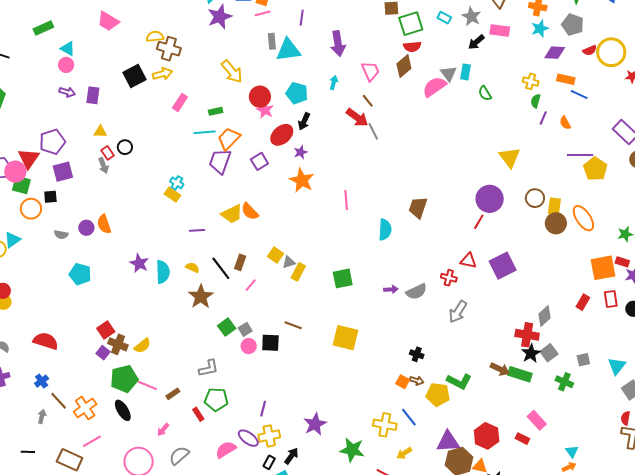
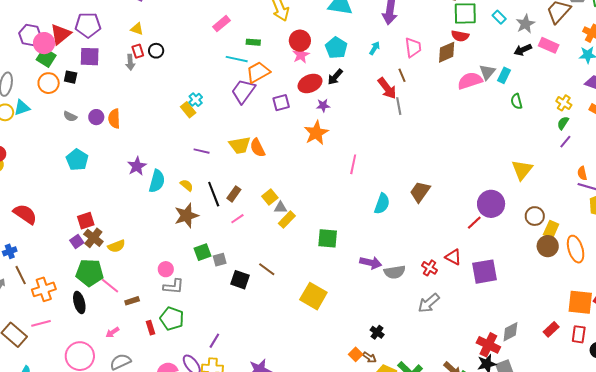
orange semicircle: (565, 123) -> (582, 173), moved
purple arrow: (391, 289) -> (371, 263), size x1.5
pink circle: (249, 346) -> (166, 269), moved

